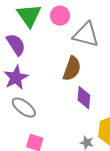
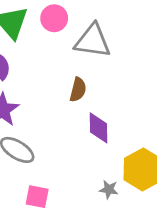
brown semicircle: (72, 69) -> (78, 90), size x0.7

